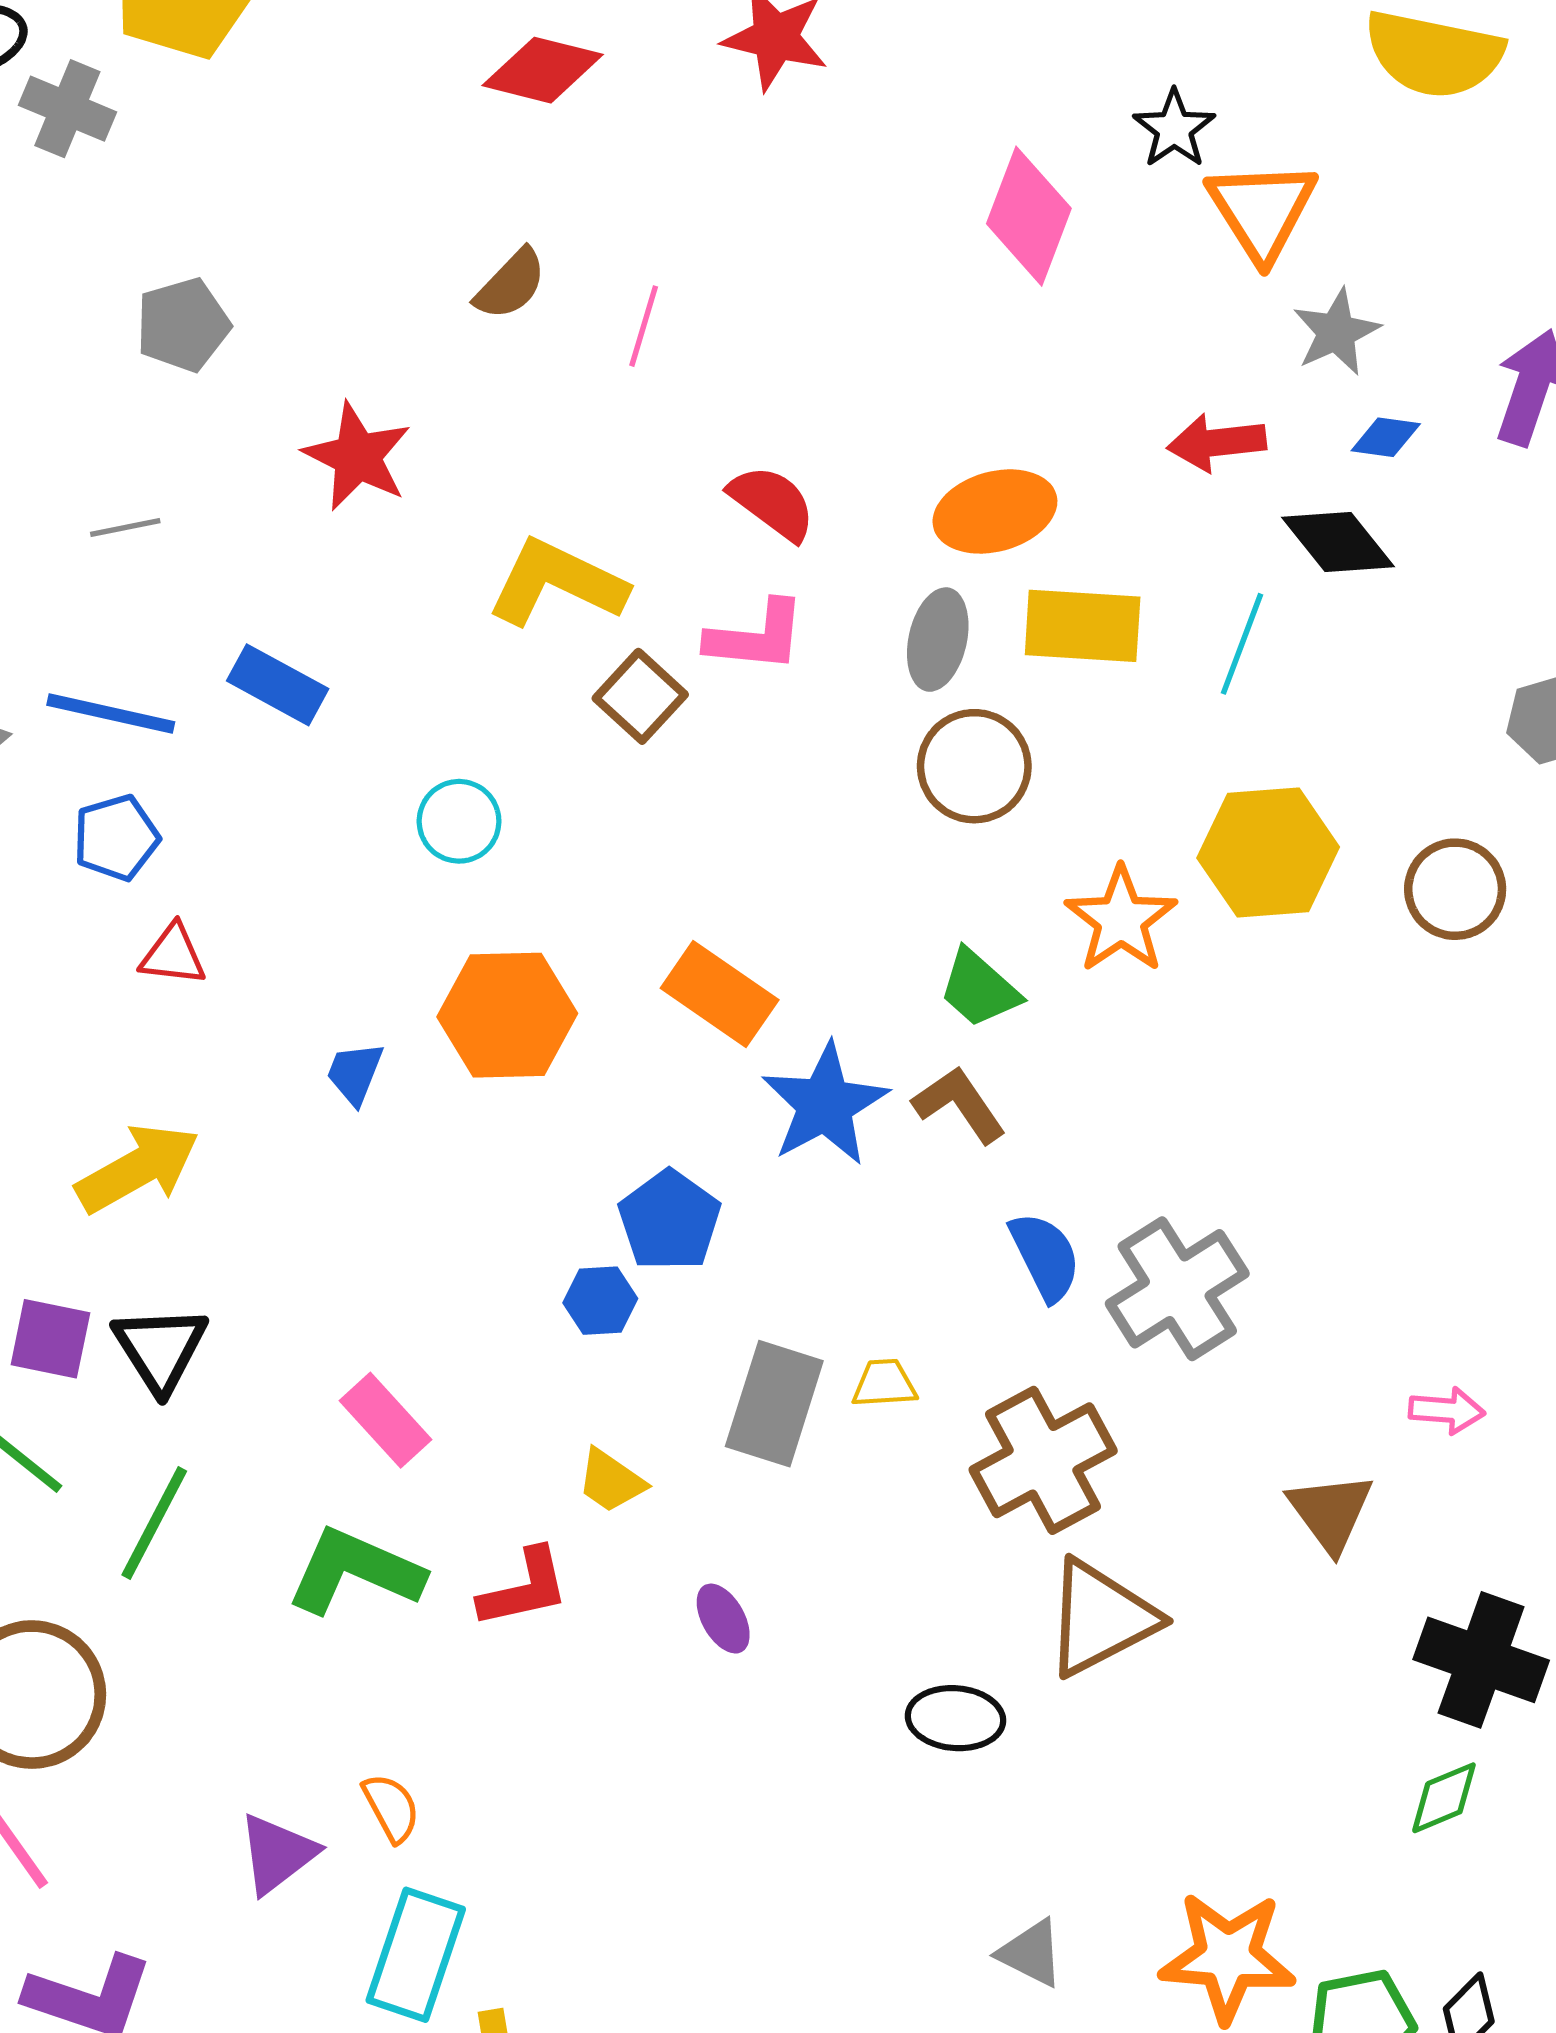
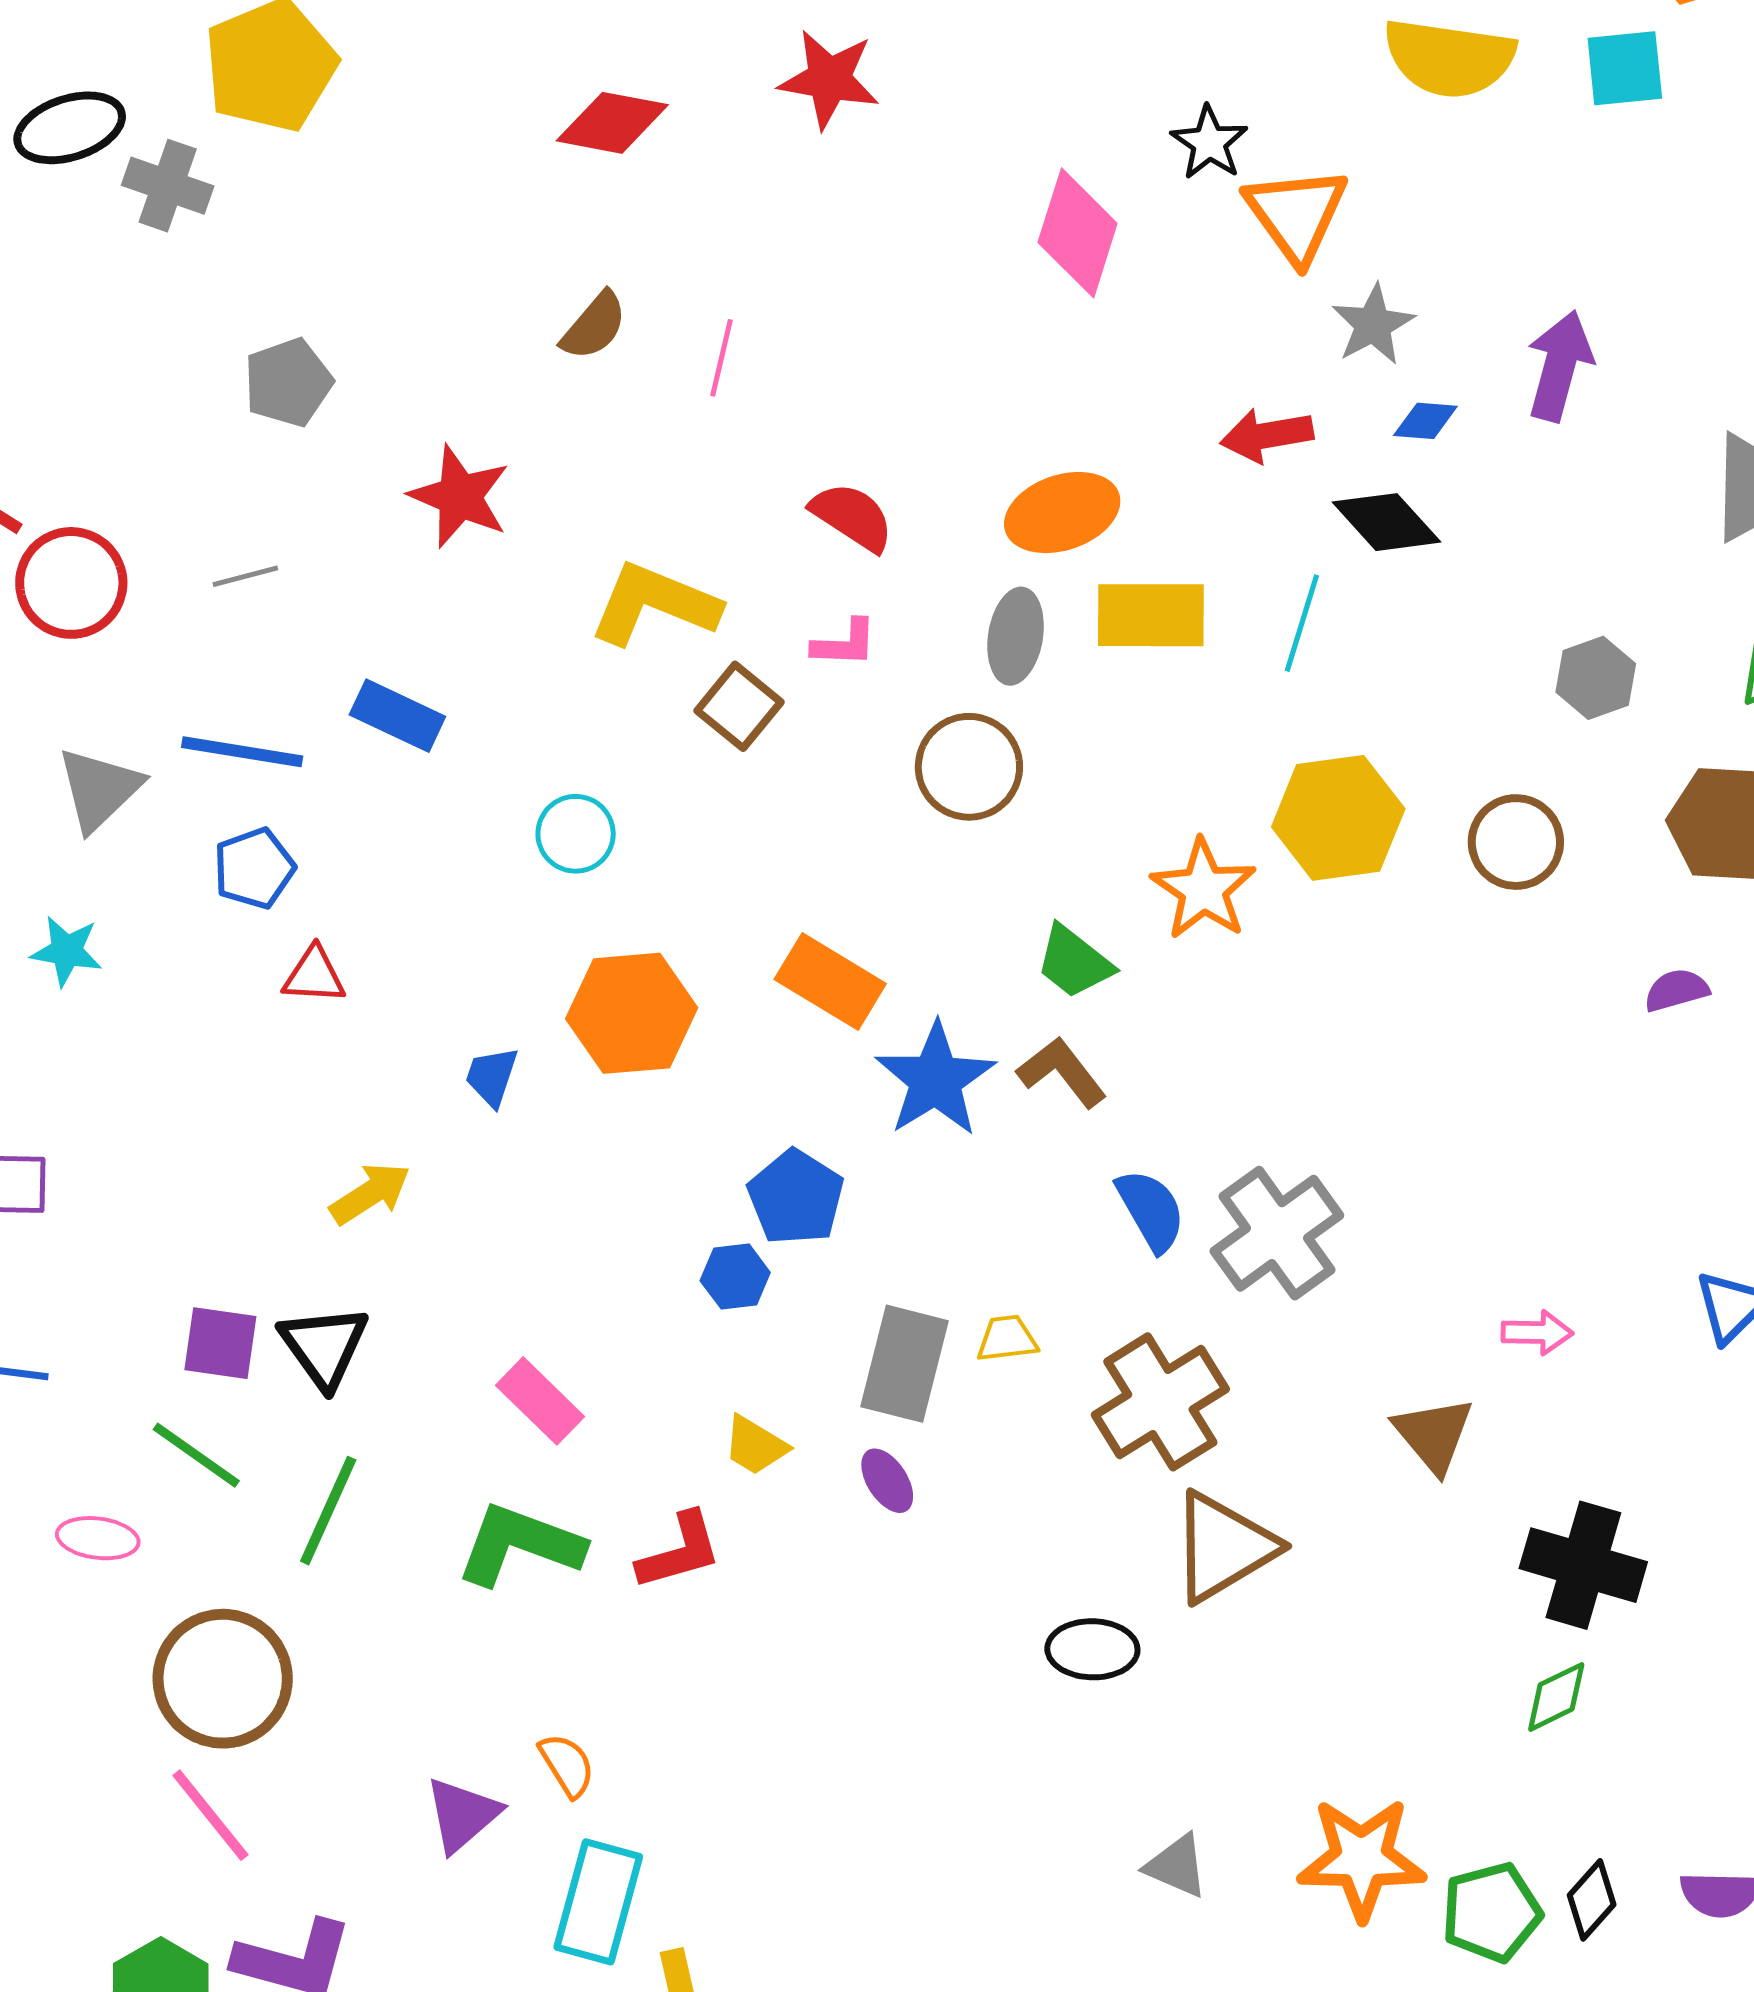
pink L-shape: (756, 636) -> (845, 643), size x0.7
brown circle: (974, 766) -> (969, 767), moved
yellow arrow: (138, 1168) -> (370, 1193), moved, size x0.7
purple ellipse: (723, 1619) -> (887, 1481), moved

